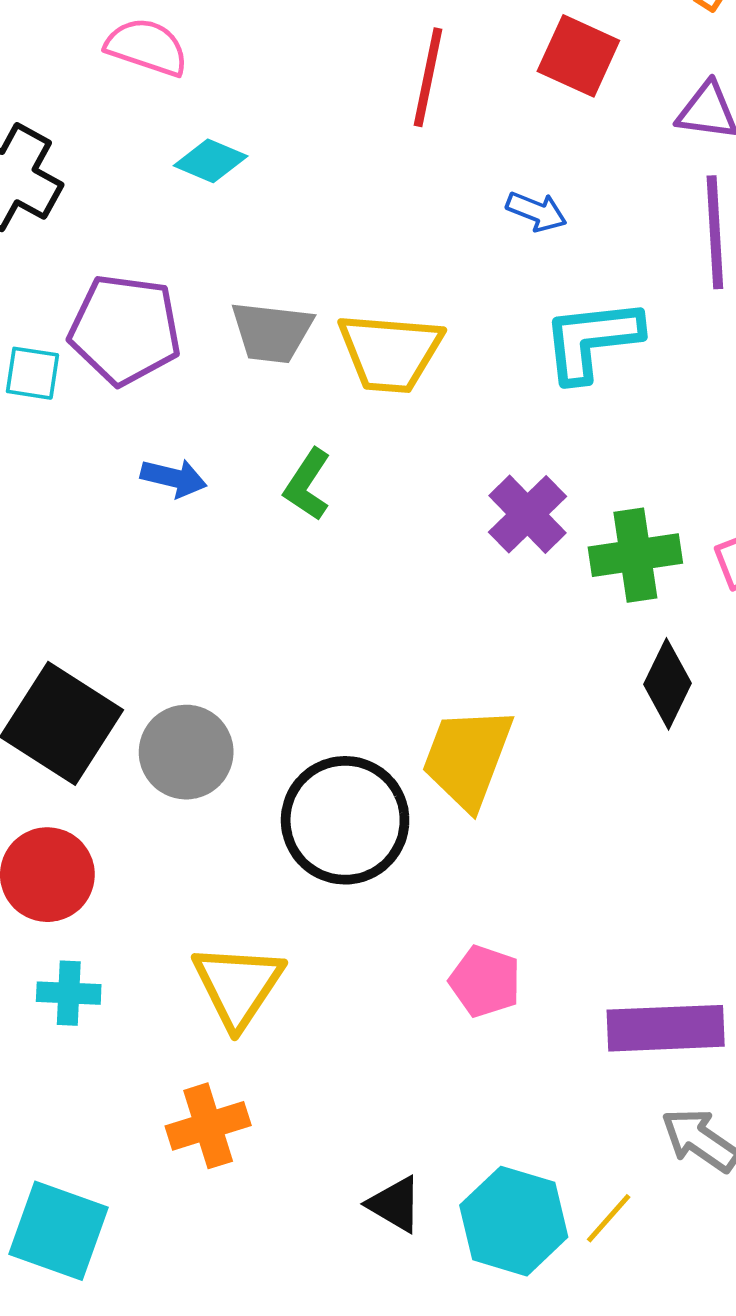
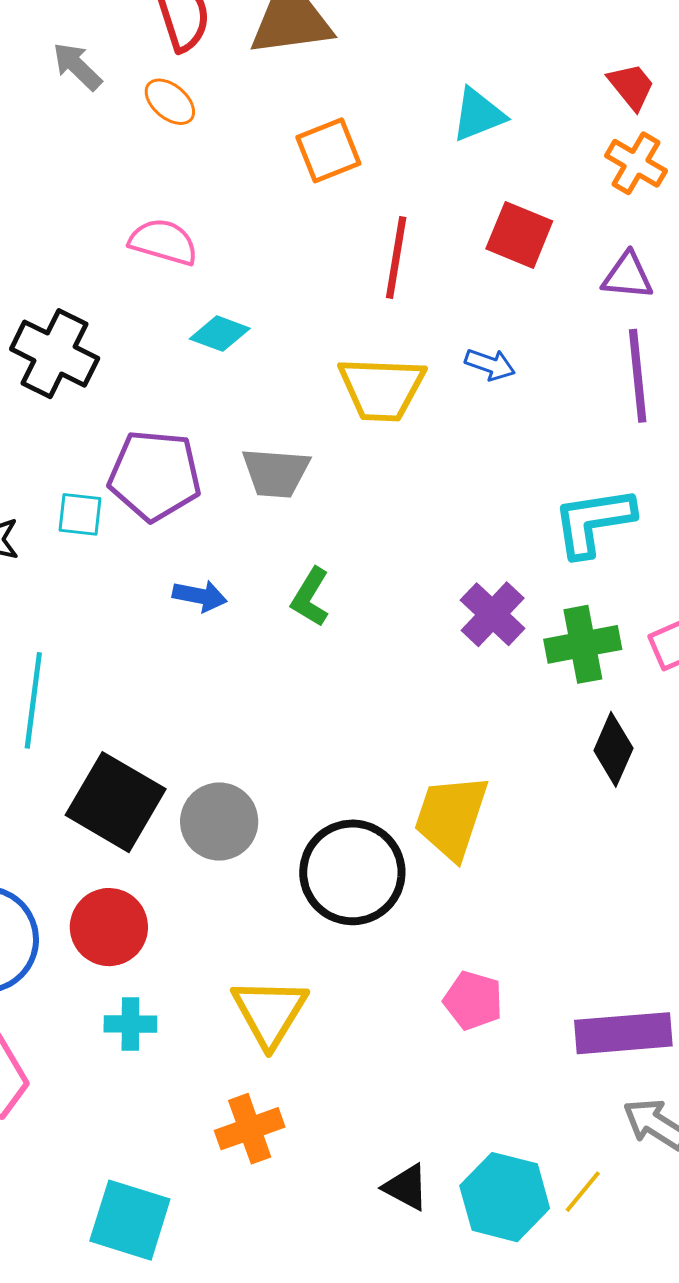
cyan L-shape: (592, 340) -> (593, 522), moved
yellow trapezoid: (390, 352) -> (382, 389), moved

